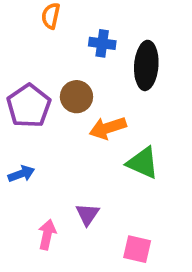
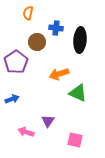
brown circle: (76, 97) -> (37, 42), moved
pink arrow: (47, 234) -> (26, 132), turned -84

